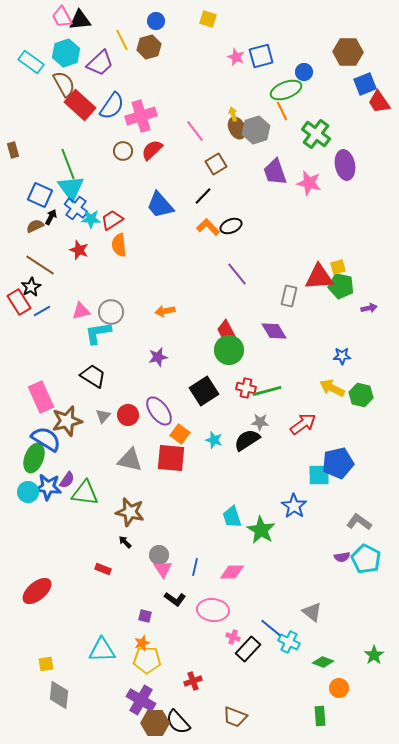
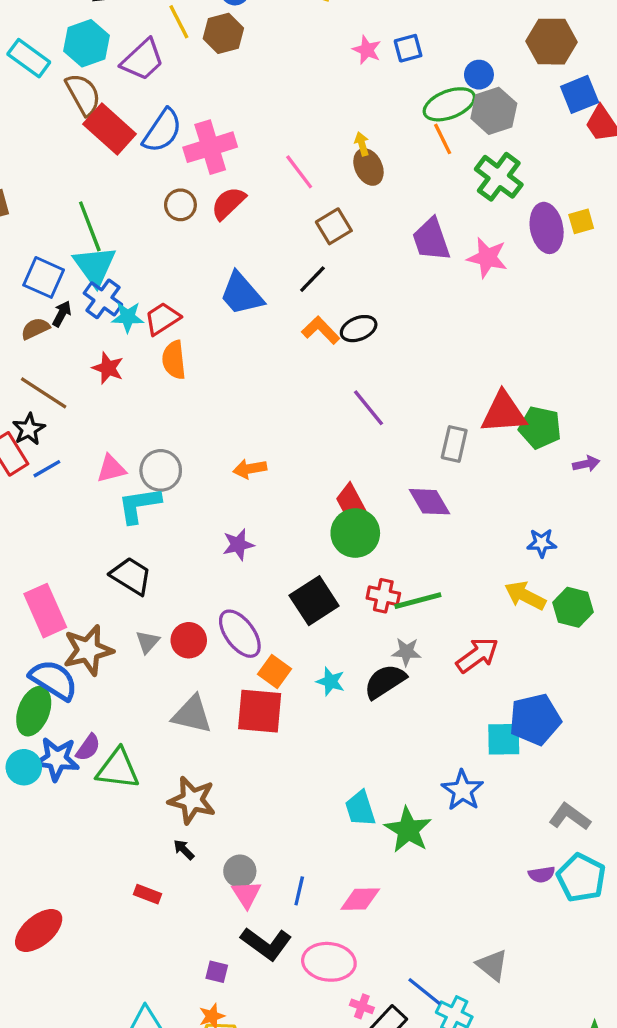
blue square: (261, 56) -> (408, 48), size x0.7
gray hexagon: (256, 130) -> (494, 111), moved
yellow square: (338, 267) -> (581, 221), moved
black L-shape: (175, 599) -> (266, 944), size x1.4

